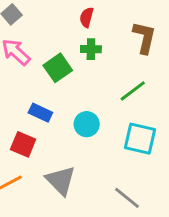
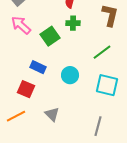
gray triangle: (61, 180) -> (52, 114), size x0.7
gray line: (127, 198) -> (98, 126), turned 66

